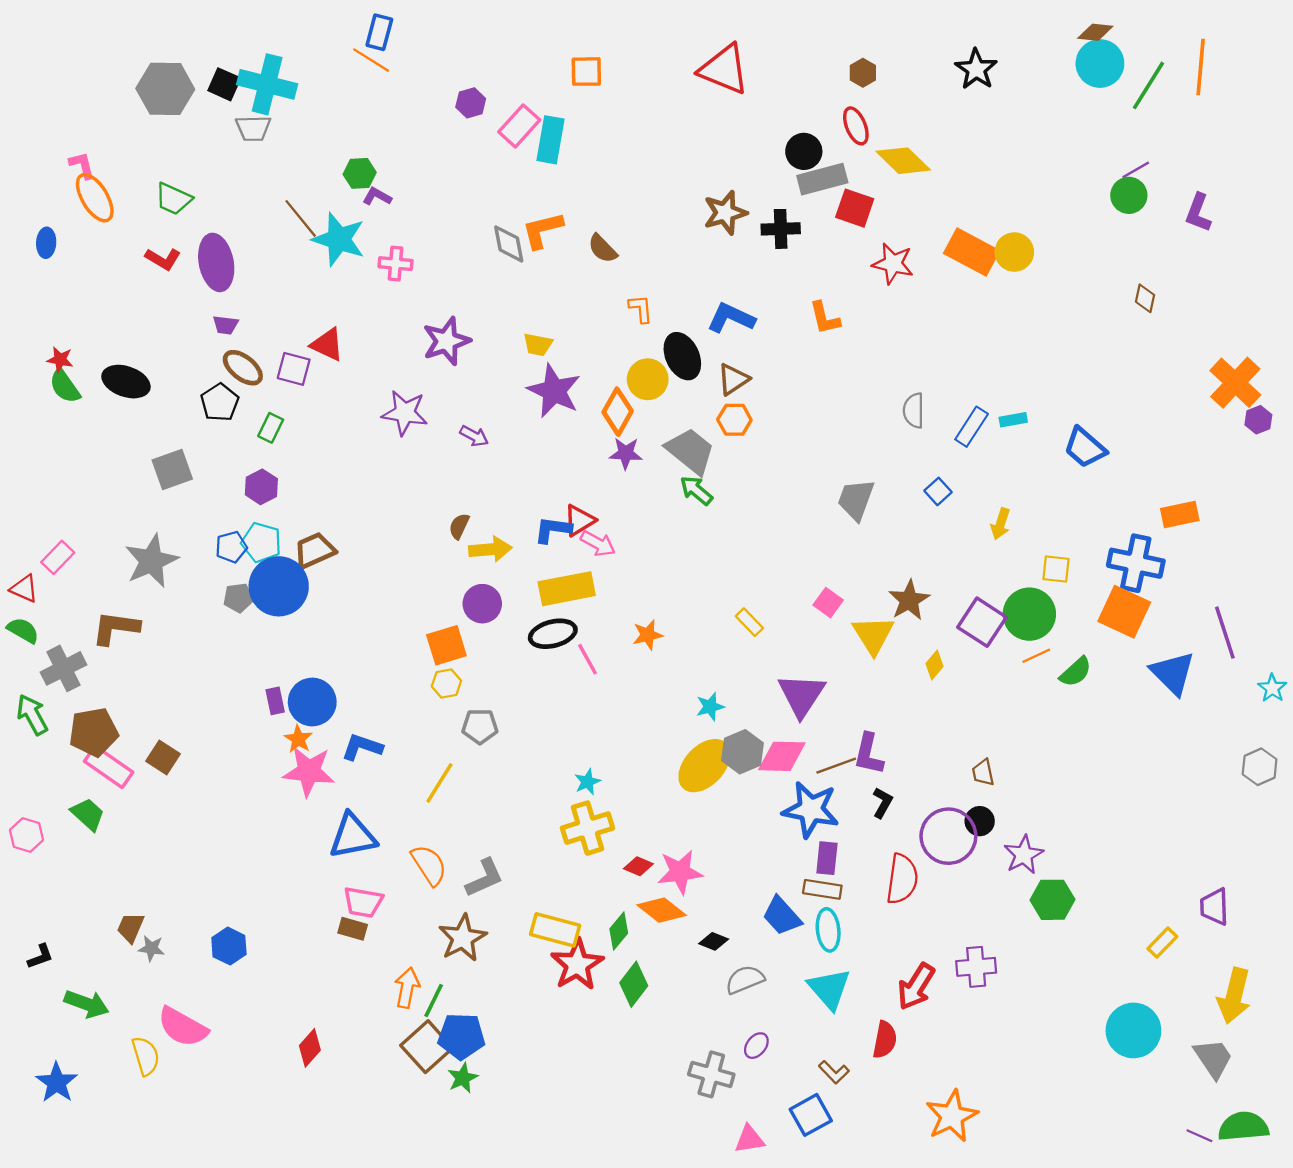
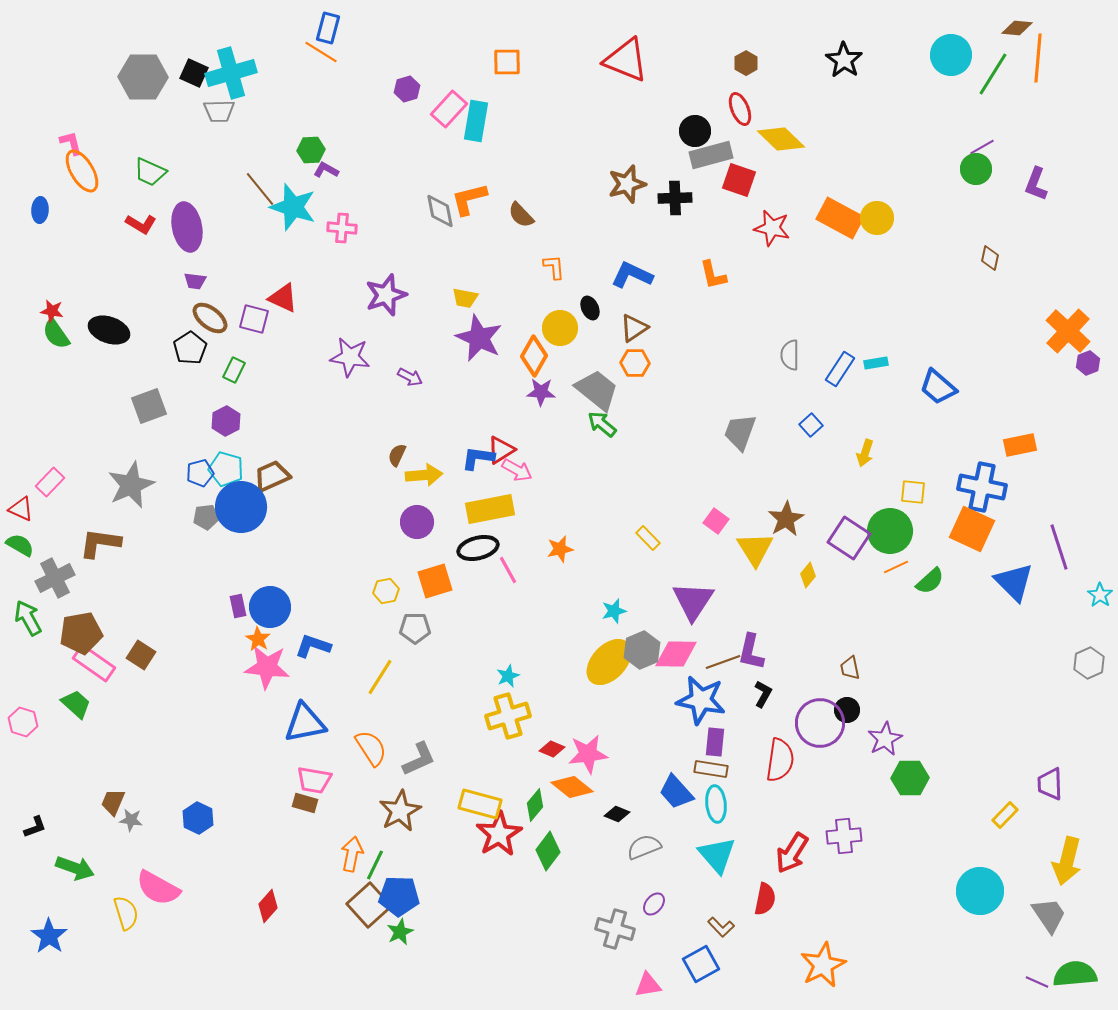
brown diamond: (1095, 32) -> (1017, 28), moved
cyan cross: (267, 84) -> (231, 73), turned -30
black ellipse: (682, 356) -> (590, 308), size x0.6
orange square: (446, 645) -> (435, 581), moved

